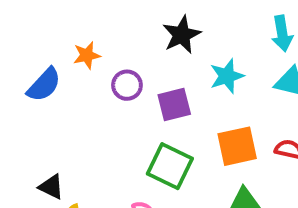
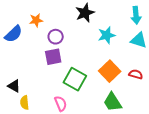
purple square: (174, 105) -> (53, 57), moved
orange square: (237, 146) -> (110, 71), turned -35

